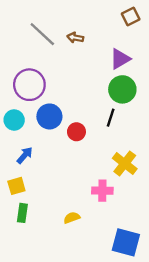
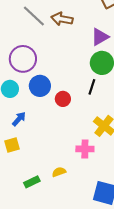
brown arrow: (75, 38) -> (62, 19), size x1.5
green rectangle: (22, 213) -> (32, 182), moved, turned 56

